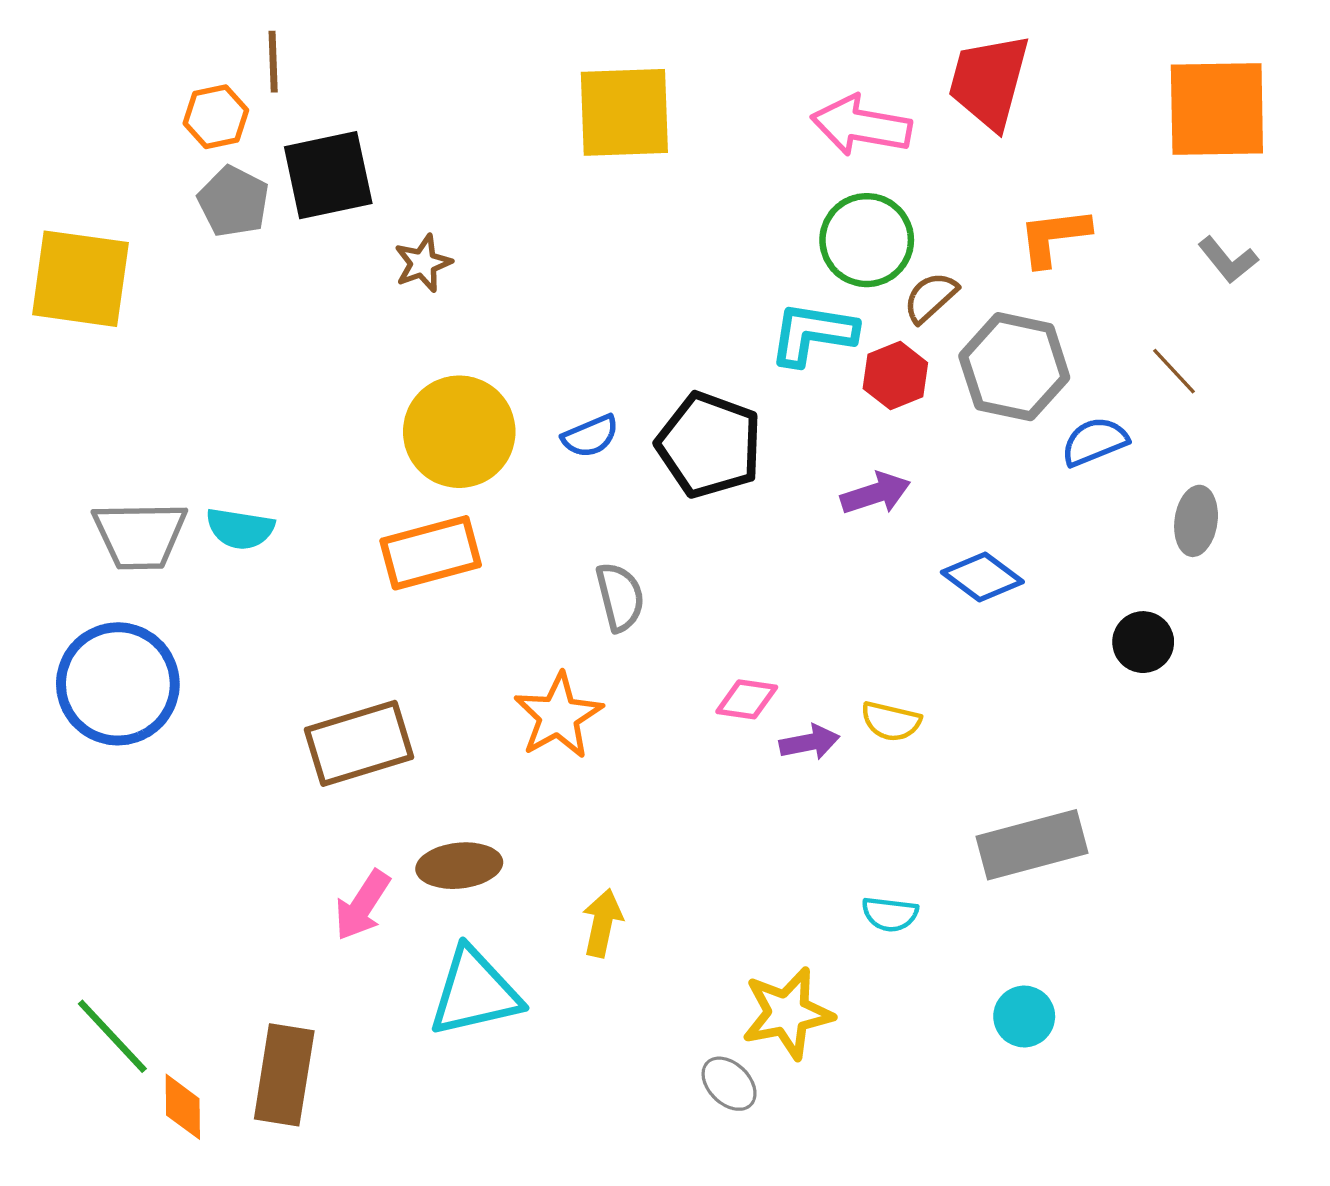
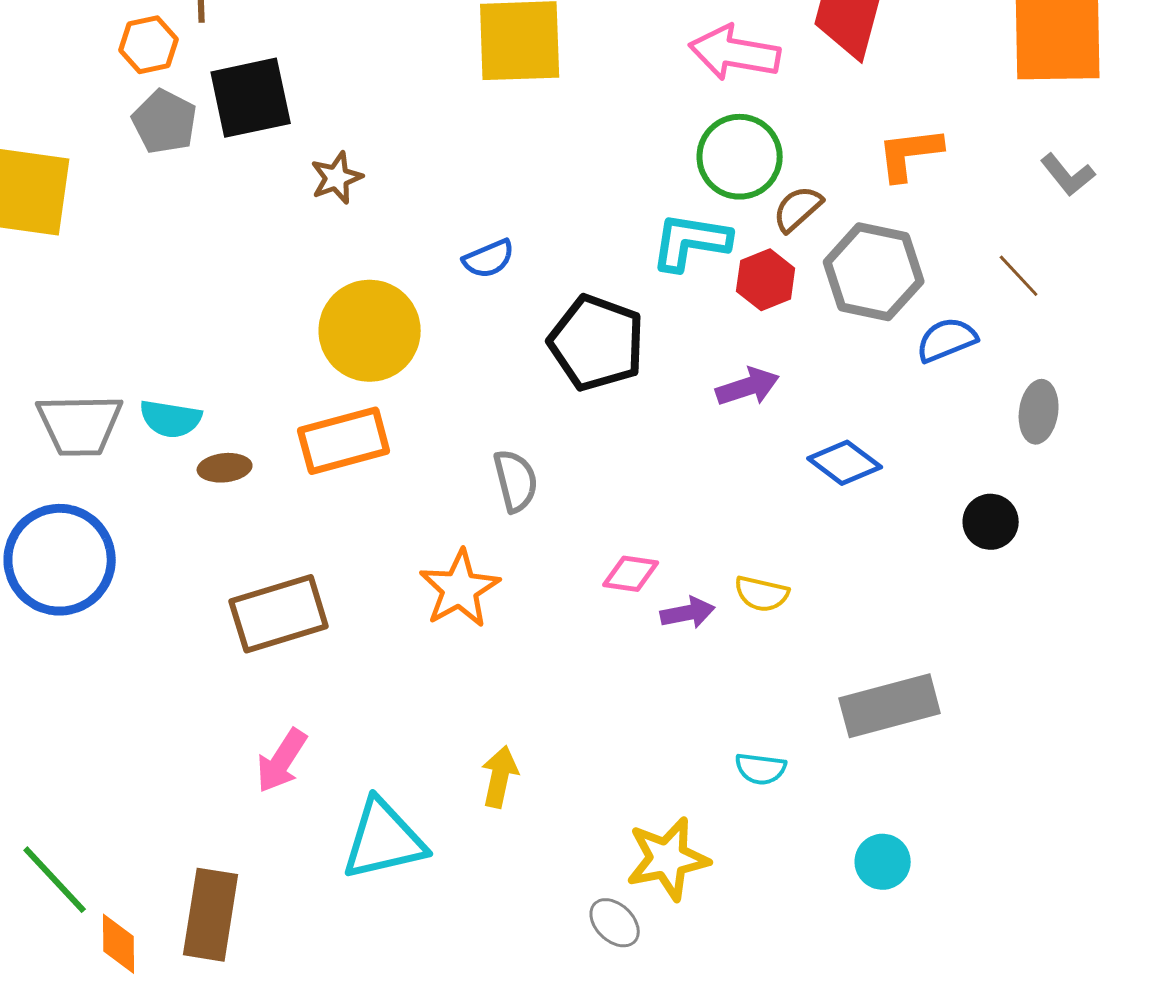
blue semicircle: (590, 436) -> (489, 259), moved
brown ellipse: (459, 866) -> (225, 468), moved, size x0.7

